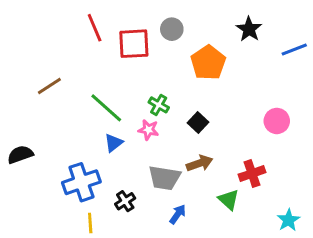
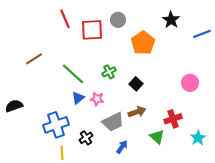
green cross: (159, 105) -> (109, 72), turned 32
pink star: (148, 130) -> (97, 99), moved
gray trapezoid: (165, 178) -> (113, 122), turned -35
cyan star: (288, 220) -> (198, 138), moved

